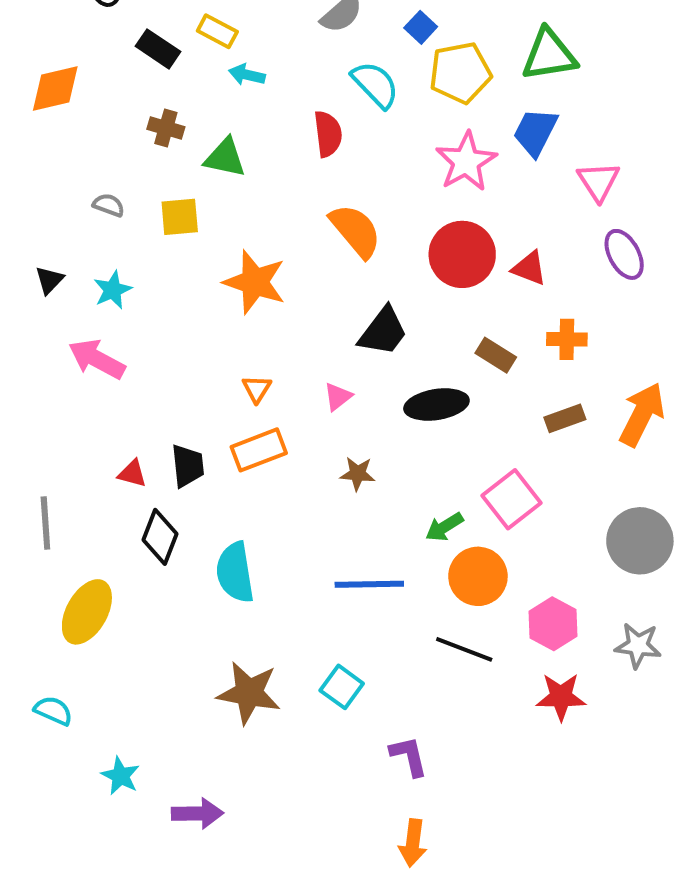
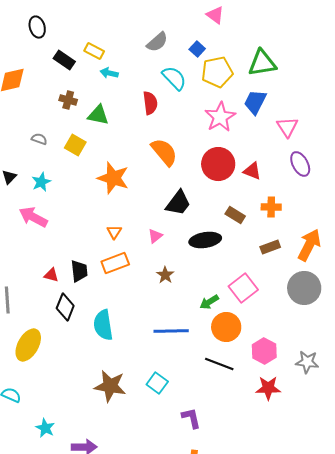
yellow square: (180, 217) -> (75, 145), turned 35
brown star: (357, 474) -> (165, 275), turned 30
gray circle: (640, 541) -> (304, 288), moved

